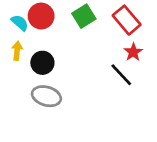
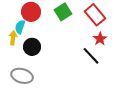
cyan semicircle: (20, 23) -> (20, 27), moved, turned -112
gray ellipse: (46, 96) -> (22, 76), moved

